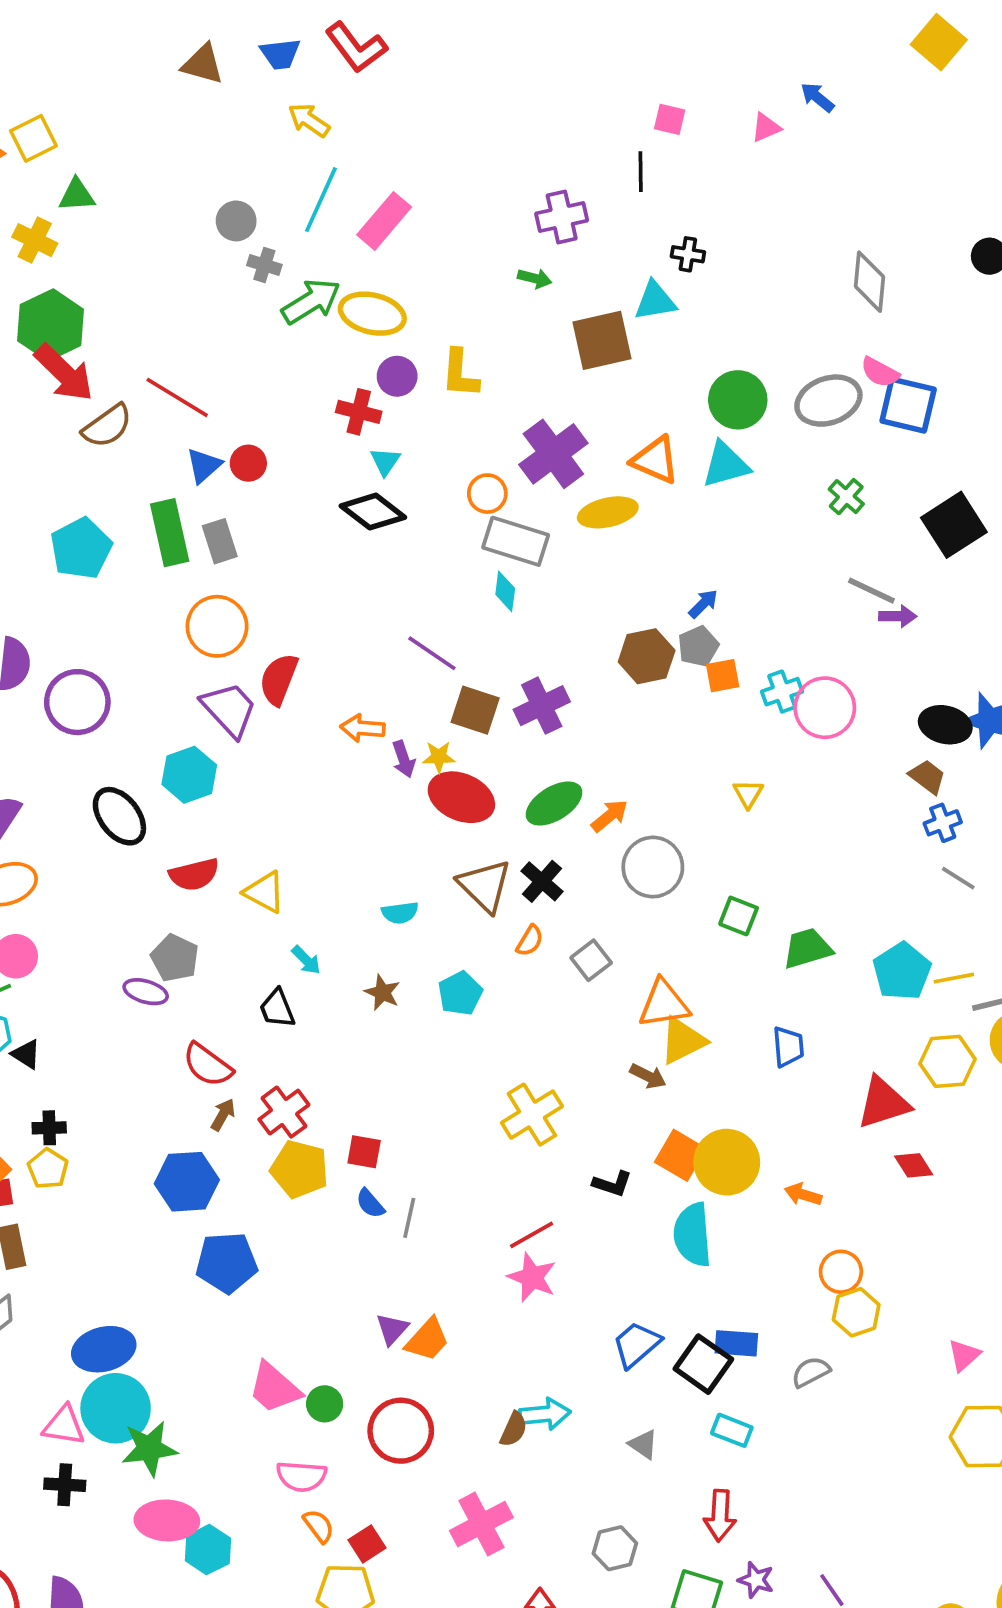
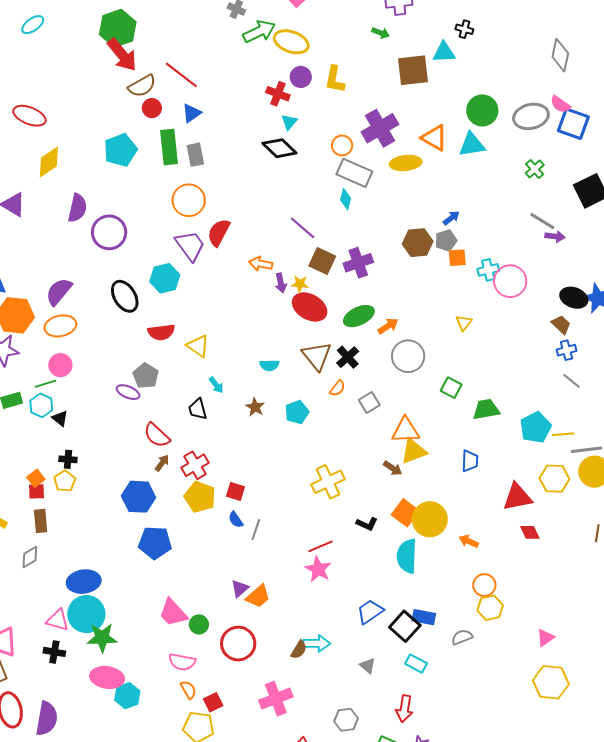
red circle: (248, 463) -> (152, 108), moved

